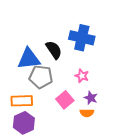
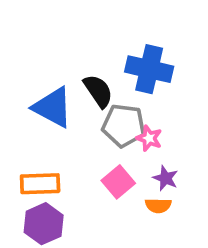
blue triangle: (29, 59) -> (53, 107), turned 35
gray pentagon: (41, 77) -> (124, 125), moved

